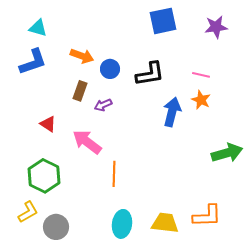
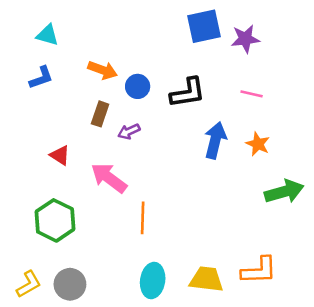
purple star: (216, 27) -> (245, 39), moved
blue L-shape: (33, 62) -> (41, 78), size x0.7
orange star: (201, 100) -> (258, 144), moved
yellow L-shape: (28, 212) -> (29, 284), moved

